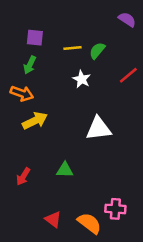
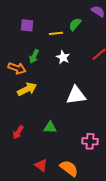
green semicircle: (97, 51) -> (75, 24), moved
green arrow: (30, 65) -> (34, 56), moved
pink cross: (115, 209) -> (90, 141), moved

